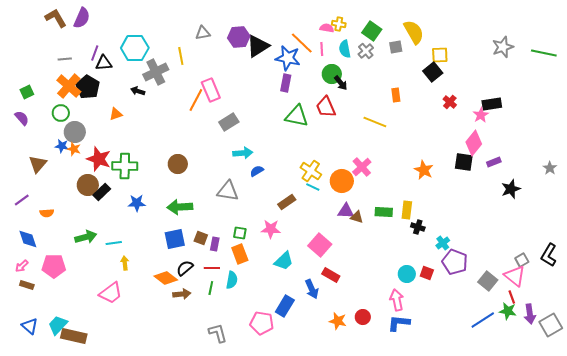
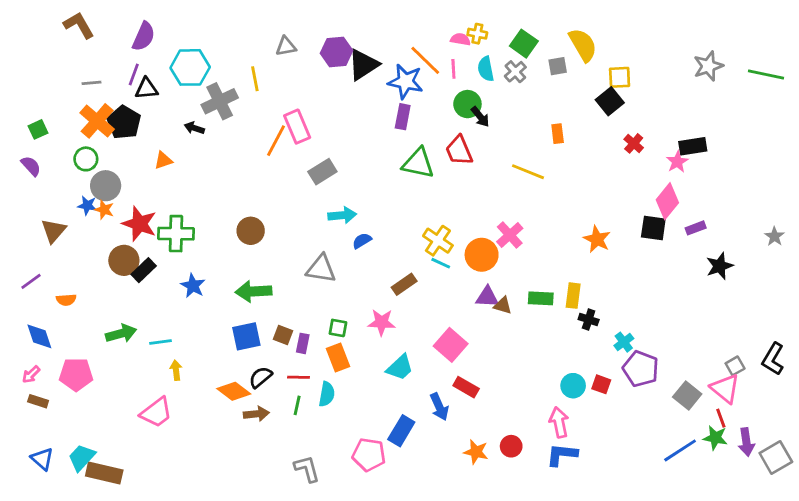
purple semicircle: (82, 18) -> (144, 36), moved
blue star: (137, 203) -> (193, 286), turned 30

